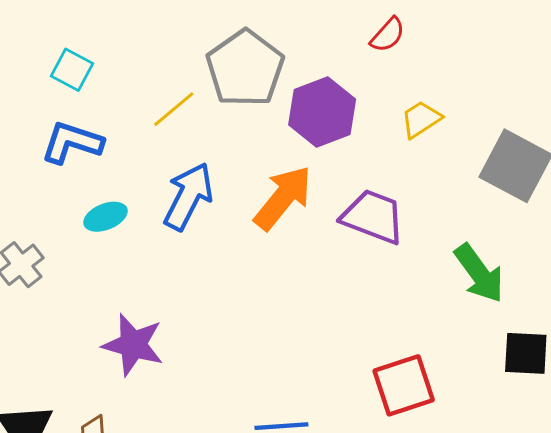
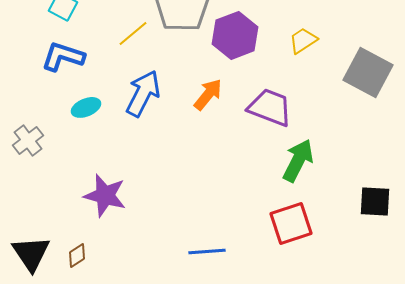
orange arrow: (283, 198) -> (208, 94), size x0.7
green arrow: (479, 273) -> (298, 160), moved, turned -117

